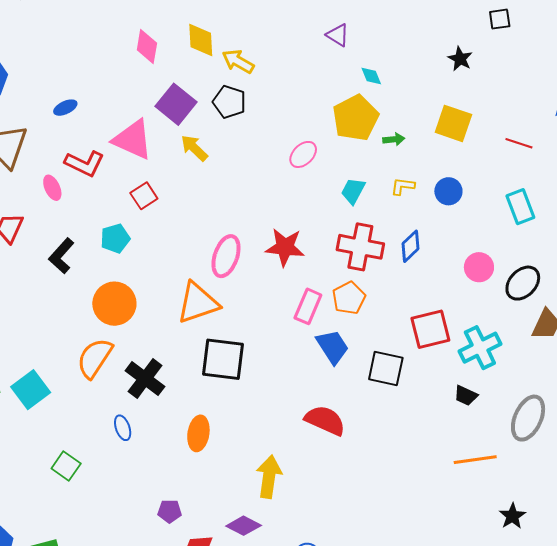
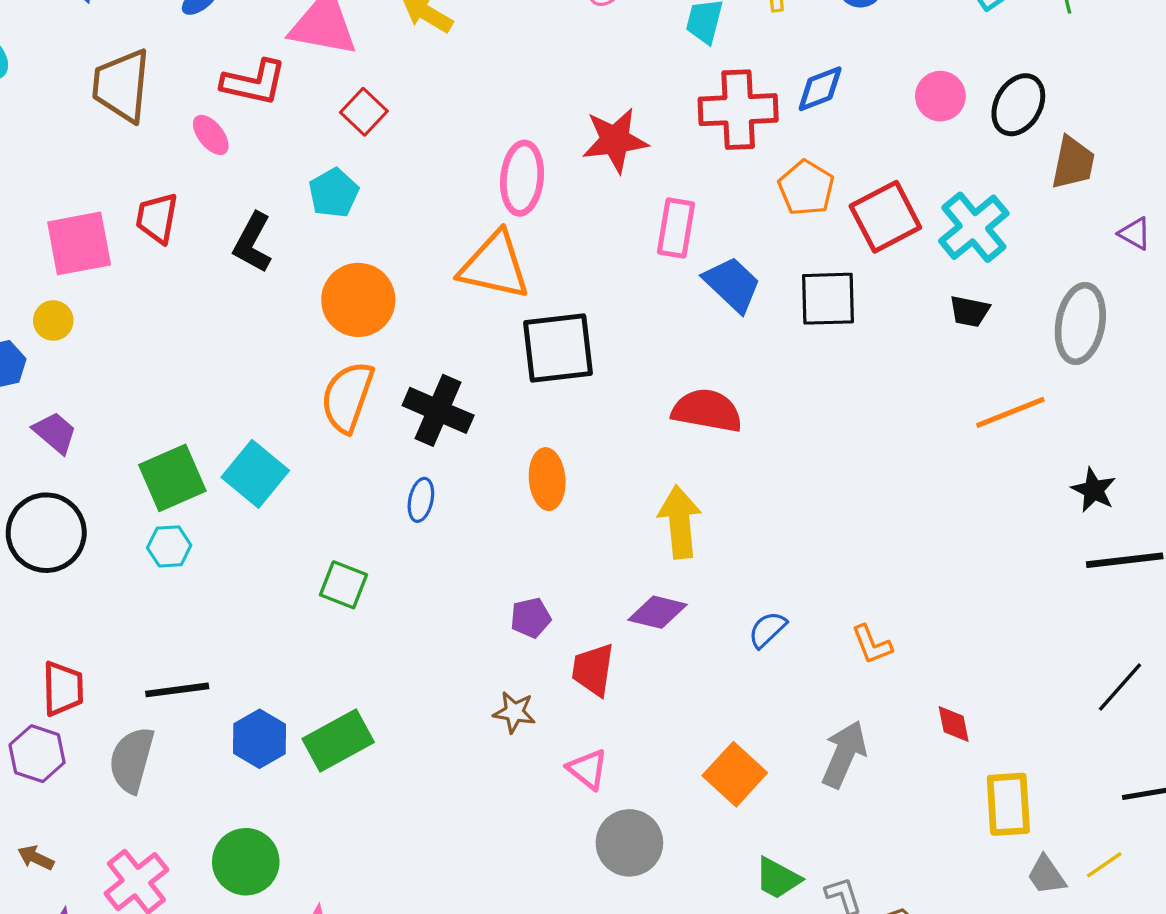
blue diamond: (411, 246) -> (820, 89), turned 36
orange pentagon: (349, 298) -> (806, 188), moved
orange triangle: (198, 303) -> (494, 266), turned 45
red semicircle: (325, 420) -> (707, 411), moved
blue ellipse: (123, 428) -> (421, 500), turned 45

